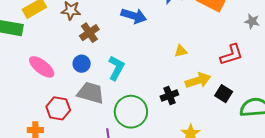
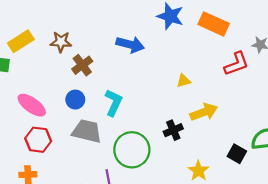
red L-shape: (231, 55) -> (236, 64), moved
black square: (224, 94) -> (237, 154), moved
red hexagon: (58, 108) -> (38, 140), moved

